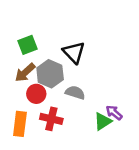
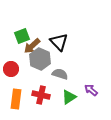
brown arrow: (25, 72) -> (32, 46), moved
red circle: (36, 94) -> (11, 69), moved
green triangle: (103, 121) -> (69, 97), moved

